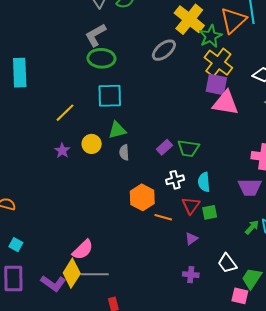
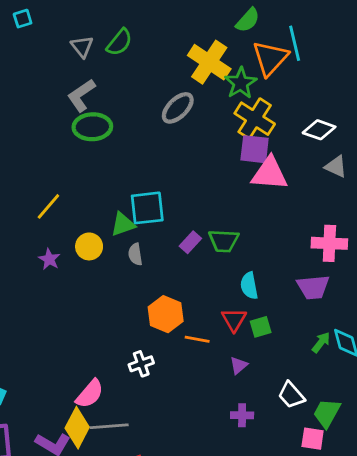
cyan square: (110, 96) -> (147, 208), moved
white cross: (175, 180) -> (141, 364), moved

